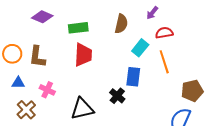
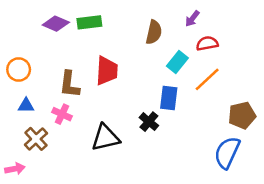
green rectangle: (78, 28) -> (89, 22), moved
brown L-shape: (37, 57) -> (69, 84), moved
orange line: (164, 62) -> (207, 79), turned 65

